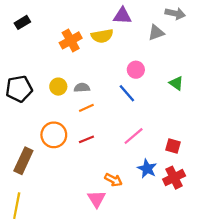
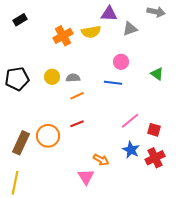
gray triangle: (156, 33) -> (130, 29), moved
blue line: (127, 93) -> (113, 83), turned -42
orange circle: (54, 135) -> (48, 136), moved
pink line: (134, 136) -> (130, 121), moved

